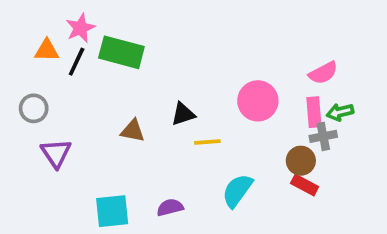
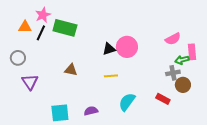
pink circle: (258, 101) -> (127, 47), moved
pink rectangle: (314, 112) -> (192, 52), moved
black triangle: (183, 114) -> (109, 49), moved
brown circle: (301, 161) -> (183, 85), moved

